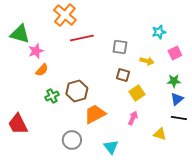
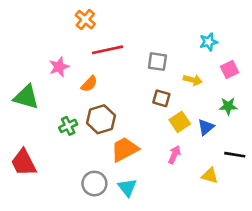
orange cross: (65, 15) -> (85, 20), size x0.7
green triangle: (20, 34) -> (26, 97), moved
pink star: (36, 51) -> (59, 67), moved
orange semicircle: (42, 70) -> (89, 84), moved
blue triangle: (177, 99) -> (206, 127), moved
cyan triangle: (111, 147) -> (127, 187), moved

